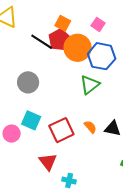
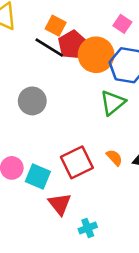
orange square: (63, 23) -> (56, 26), moved
cyan square: (31, 120) -> (38, 176), moved
cyan cross: (69, 181) -> (88, 228), turned -32

